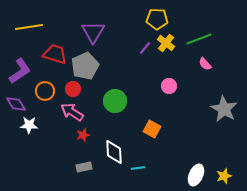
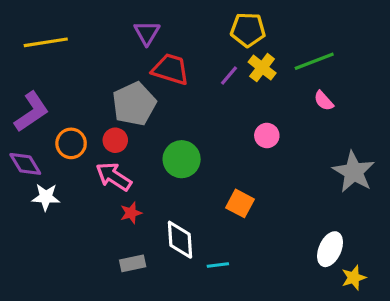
purple triangle: (93, 32) -> (147, 33), moved, size x0.7
red trapezoid: (55, 54) -> (171, 69), moved
white ellipse: (196, 175) -> (330, 249), moved

